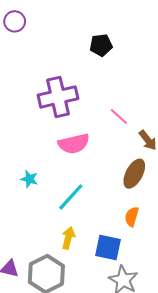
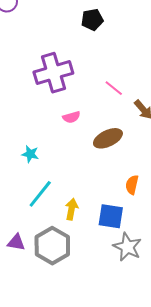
pink semicircle: (74, 144) -> (71, 117), size x0.6
brown ellipse: (134, 174) -> (108, 138), moved, turned 40
cyan line: (71, 197) -> (40, 194), moved

